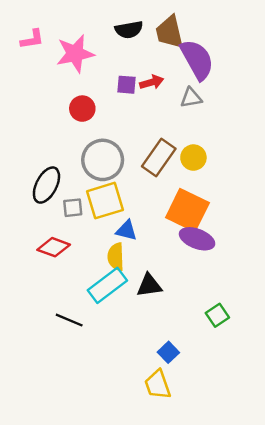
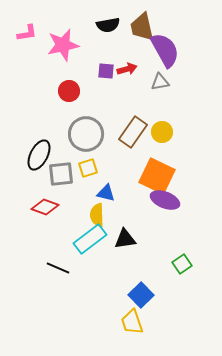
yellow square: (105, 201) -> (88, 168), size x0.6
gray square: (73, 208) -> (61, 174), size x1.5
blue square: (168, 352) -> (141, 295), size x1.4

